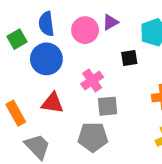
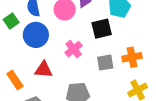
black square: (129, 58) -> (102, 29), size x1.5
gray square: (108, 106) -> (105, 63), moved

